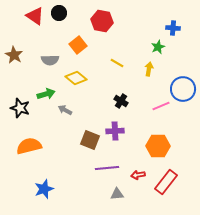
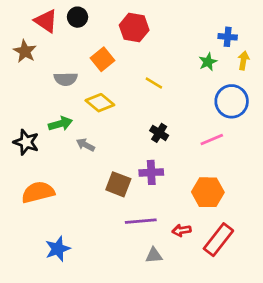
brown star: (14, 55) -> (25, 51), moved
yellow arrow: (149, 69) -> (243, 61), moved
blue circle: (183, 89) -> (232, 101), moved

